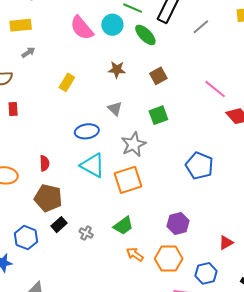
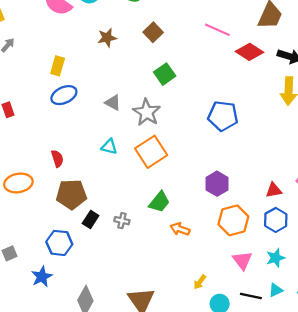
gray triangle: (115, 109) -> (113, 103), moved
blue ellipse: (87, 131) -> (64, 95), moved
cyan triangle: (93, 165) -> (109, 147), size x0.6
red triangle: (226, 243) -> (274, 190), turned 35
orange hexagon: (169, 259) -> (233, 220), moved
blue hexagon: (206, 273) -> (276, 220), moved

